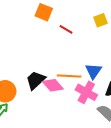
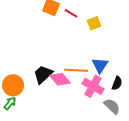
yellow square: (101, 20) -> (94, 23), moved
red line: (66, 29) -> (71, 13), moved

